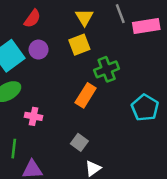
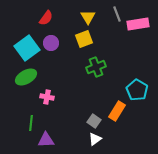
green cross: (107, 69) -> (96, 67), moved
orange rectangle: (86, 95) -> (117, 111), moved
gray square: (79, 142) -> (94, 121), moved

